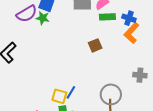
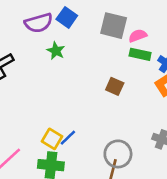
green star: (43, 18) -> (56, 51), moved
brown square: (95, 45) -> (115, 86), turned 32

